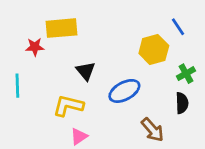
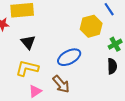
black triangle: (86, 71) -> (28, 42), moved
brown arrow: (153, 130) -> (61, 84), moved

